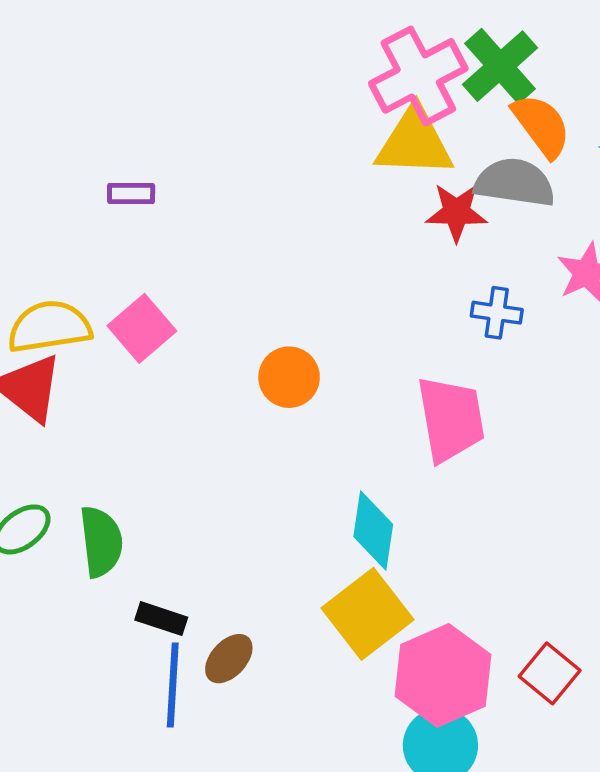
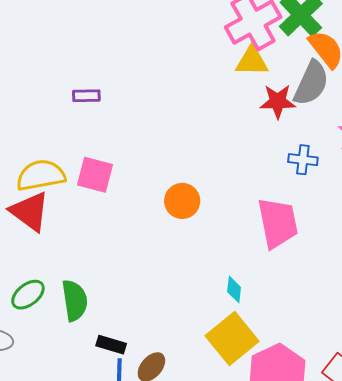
yellow triangle: (414, 142) -> (252, 61), size x0.7
gray semicircle: (515, 183) -> (311, 83), turned 108
pink square: (142, 328) -> (95, 175), turned -33
cyan diamond: (373, 531) -> (234, 289), size x0.6

